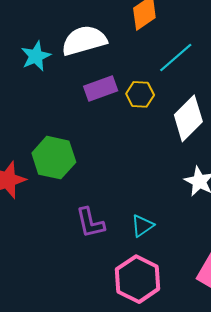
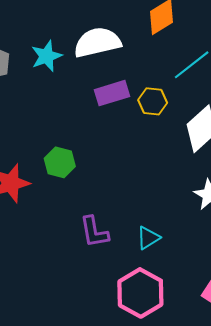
green hexagon: (54, 158) -> (60, 162), size x0.7

